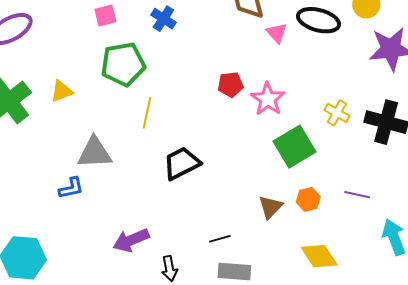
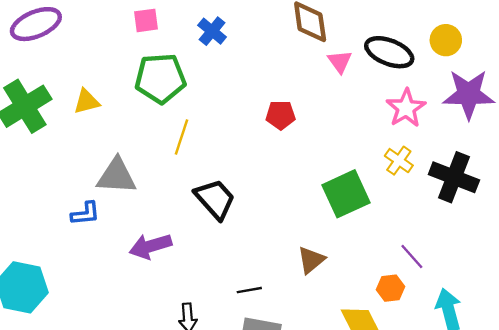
pink star: (268, 99) -> (406, 108), moved
black trapezoid: (182, 163) -> (215, 199), turned 69
purple line: (357, 195) -> (412, 257), turned 30
orange hexagon: (308, 199) -> (390, 288), moved
purple arrow: (131, 240) -> (151, 246), moved

